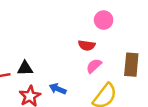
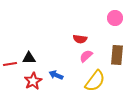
pink circle: (104, 20) -> (115, 18), moved

